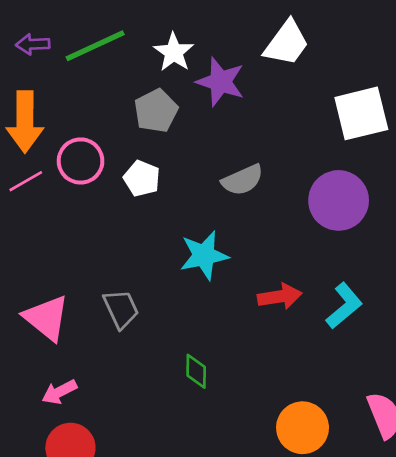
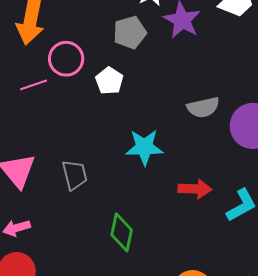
gray semicircle: (243, 180) -> (203, 107), moved
pink line: (26, 181) -> (34, 85), moved
green diamond: (196, 371) -> (122, 232), size x1.4

